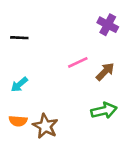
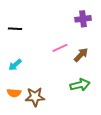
purple cross: (108, 25) -> (83, 19), turned -35
brown star: (45, 126) -> (35, 97), turned -30

